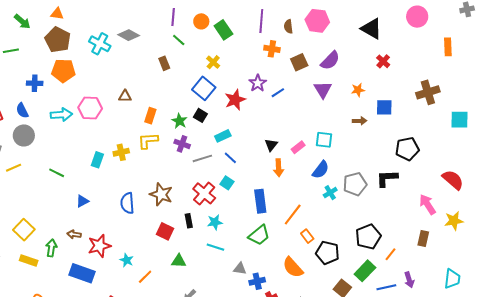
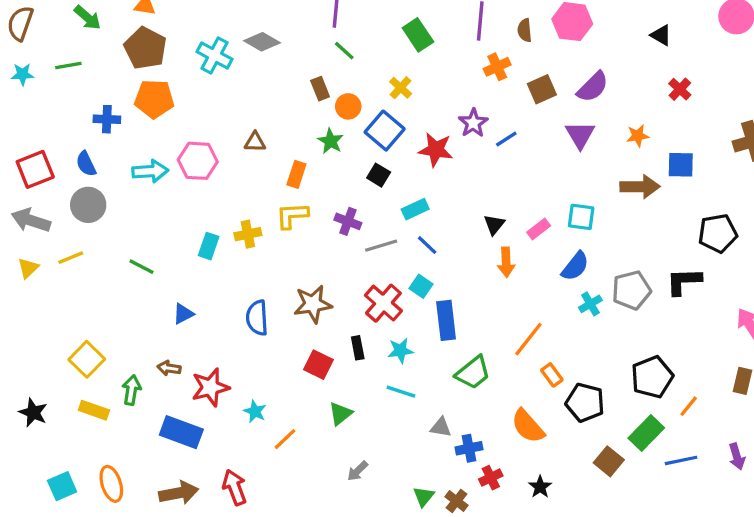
orange circle: (201, 21) -> (348, 106), moved
black triangle: (371, 29) -> (661, 35), size x0.6
orange cross: (272, 49) -> (497, 67), turned -35
red star: (235, 100) -> (436, 150), turned 30
green star: (180, 121) -> (331, 141), moved
brown arrow: (360, 121) -> (640, 187), size x1.6
brown star: (161, 194) -> (313, 304), turned -30
blue rectangle: (260, 201) -> (446, 320), moved
green triangle: (179, 261) -> (340, 414), turned -42
purple arrow: (409, 280) -> (737, 456), moved

